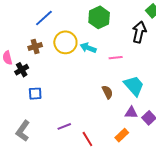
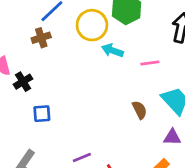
yellow circle: (65, 42) -> (92, 25), moved
brown cross: (35, 47) -> (41, 38), moved

